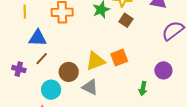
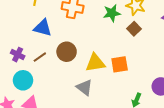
brown line: (42, 59) -> (40, 57), moved
brown circle: (69, 72) -> (67, 52), moved
cyan circle: (51, 90) -> (23, 80), moved

